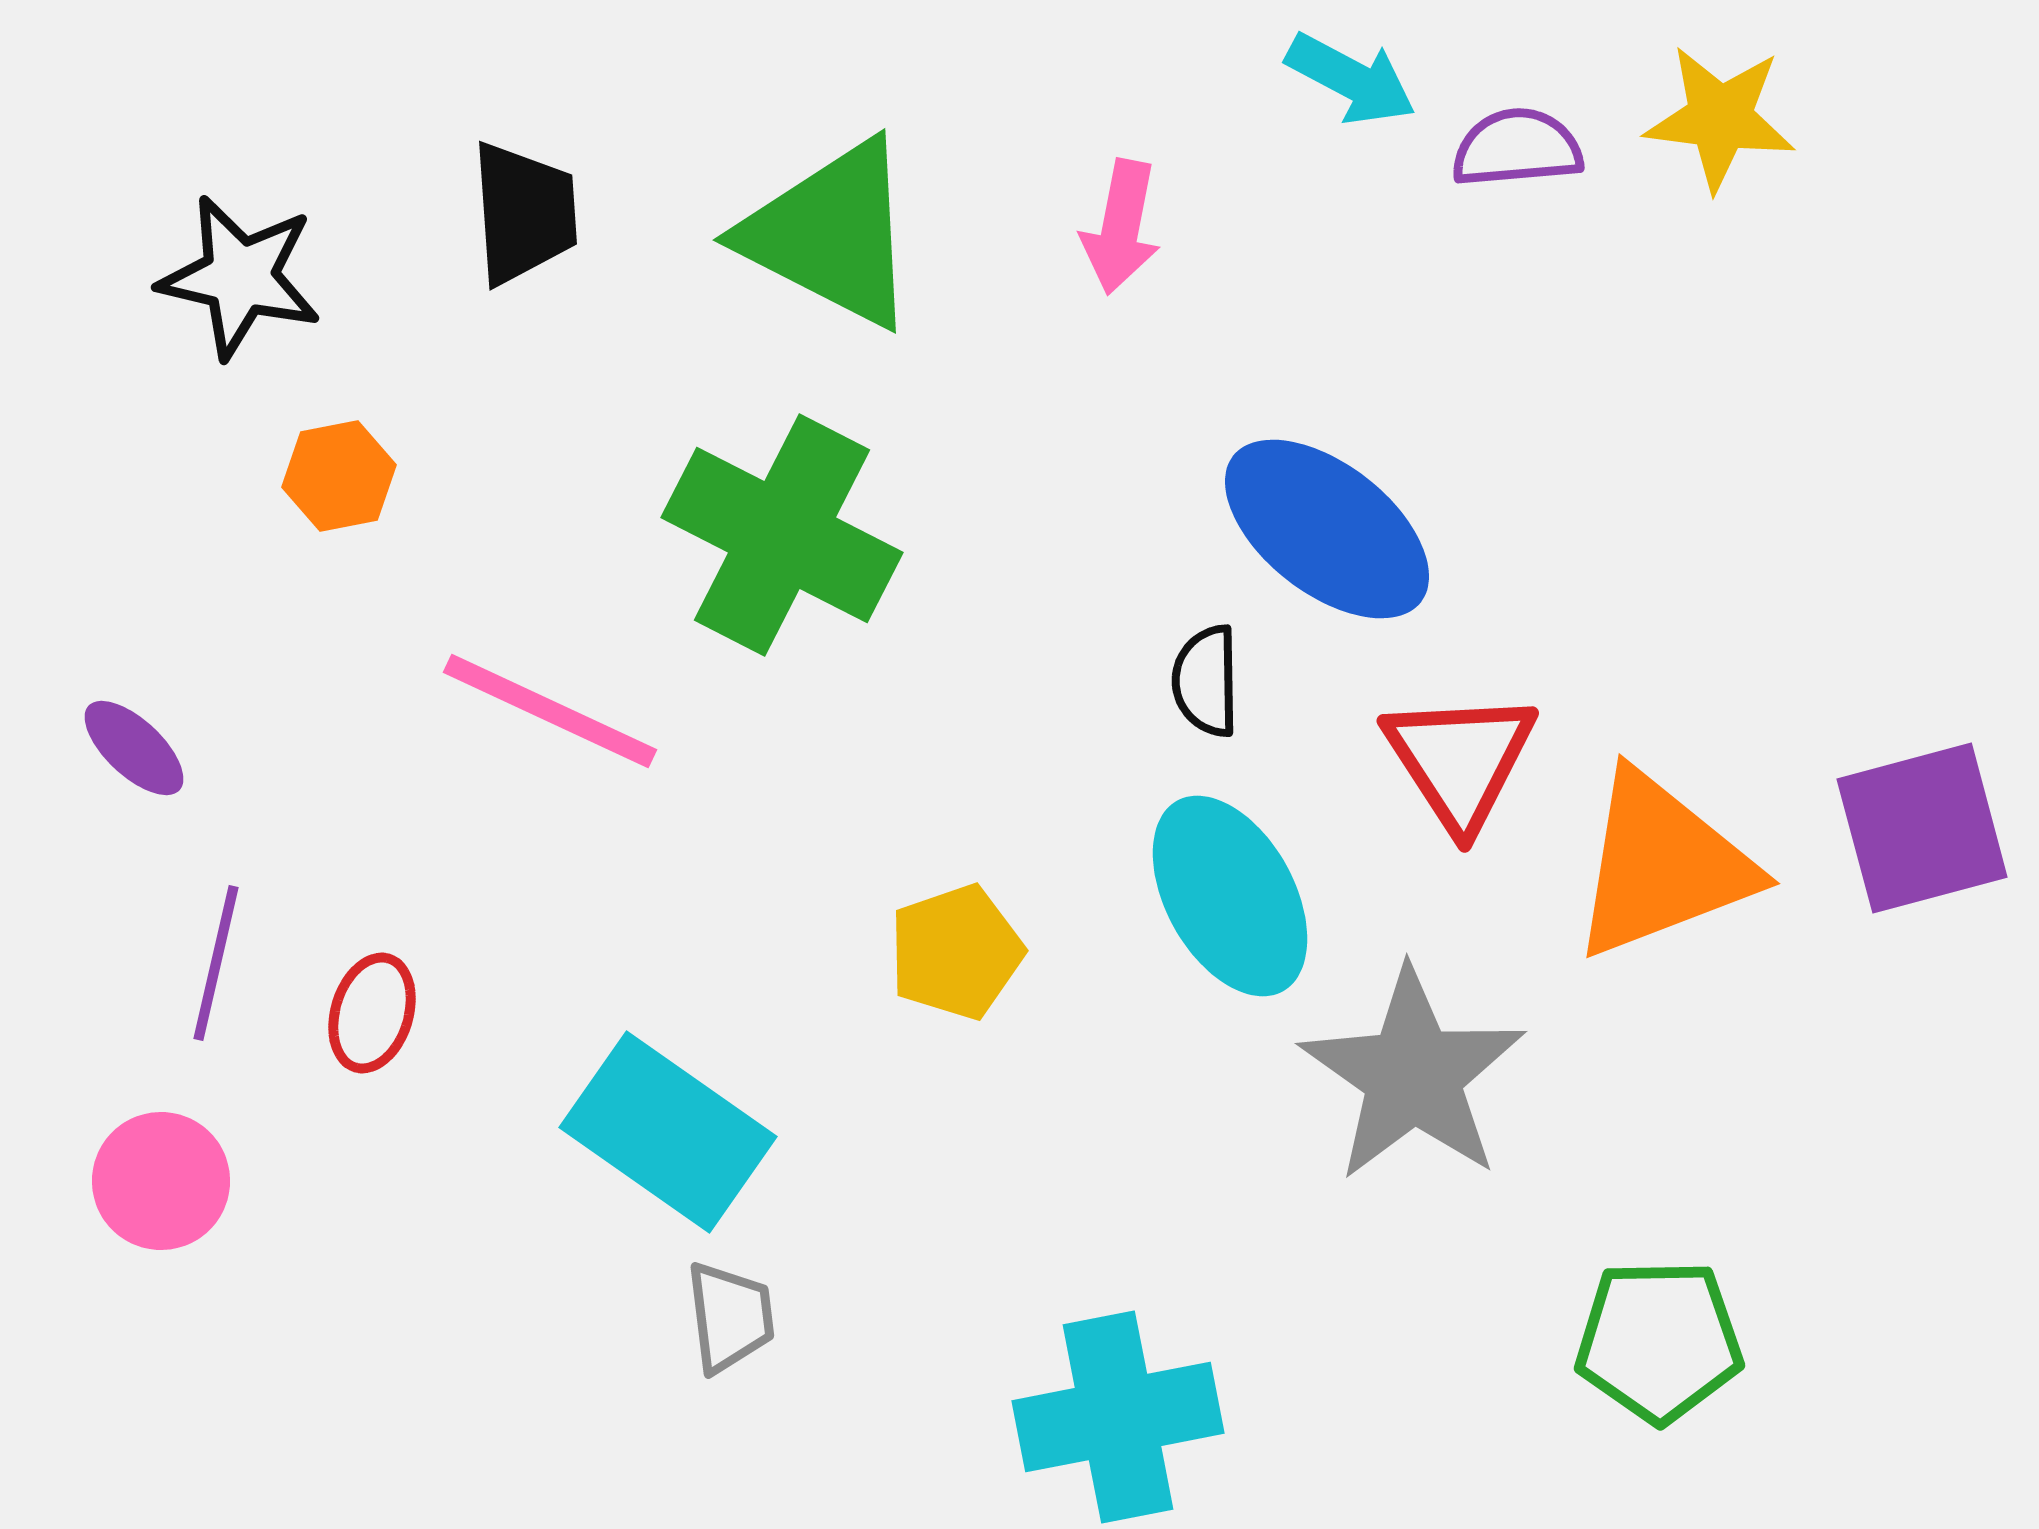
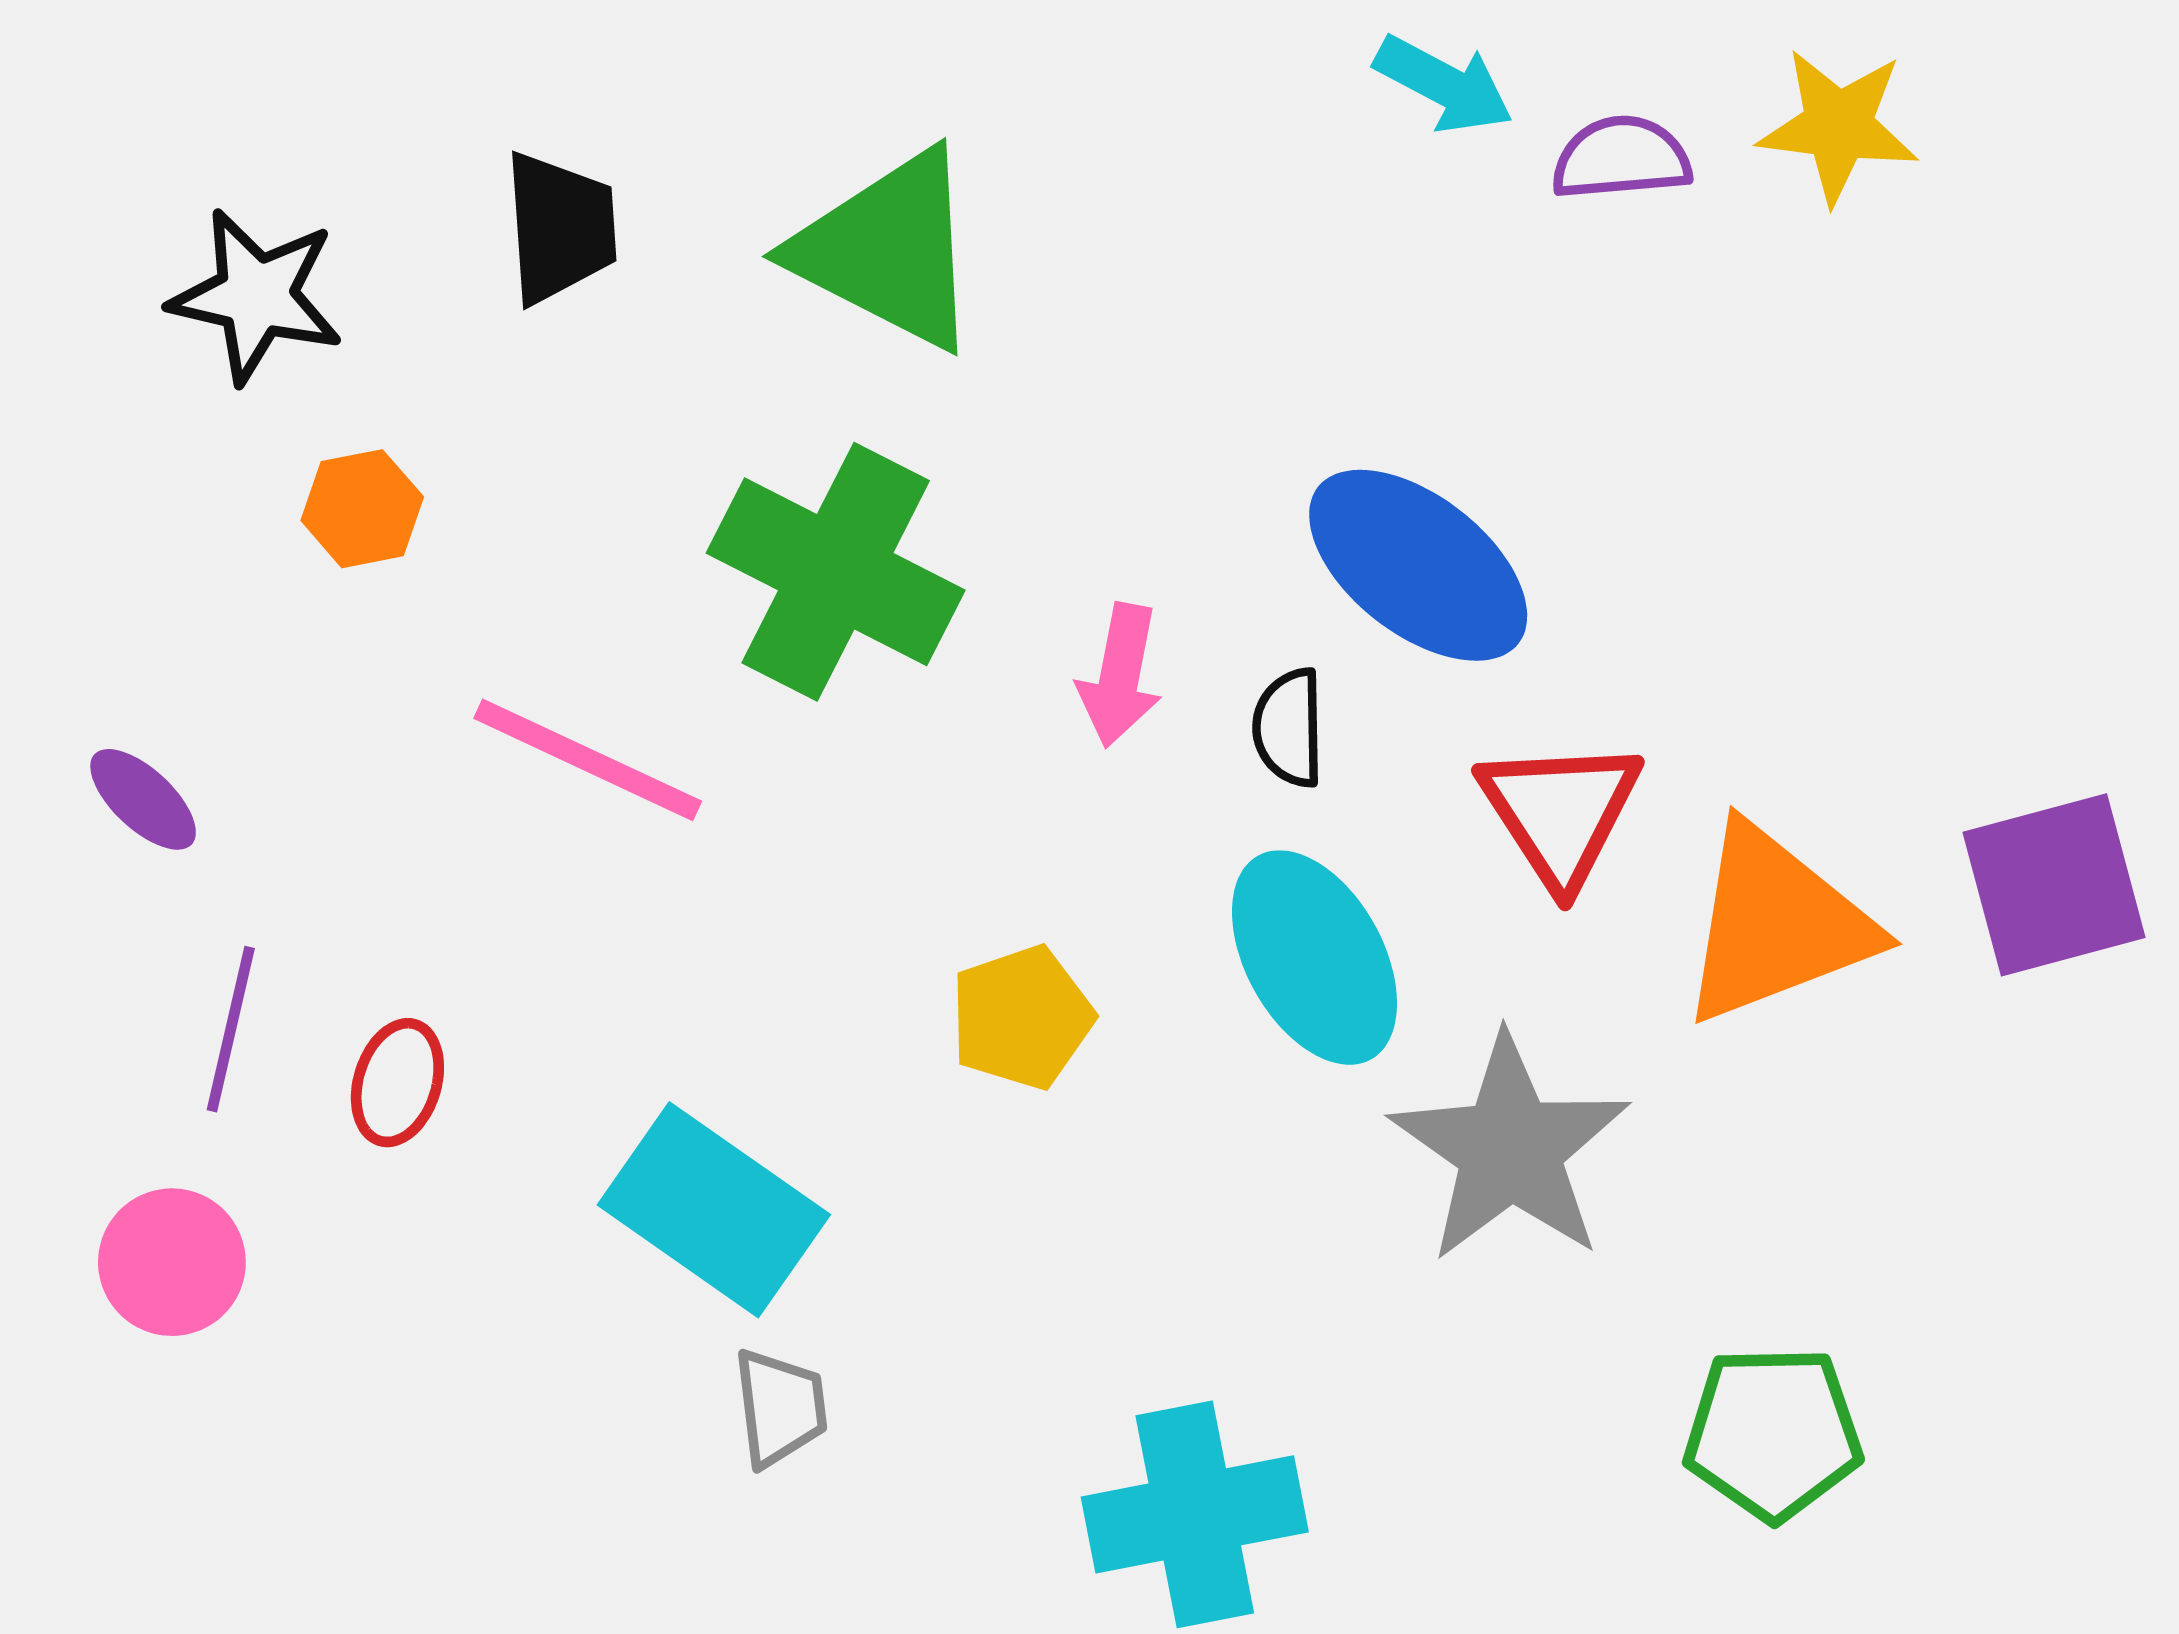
pink arrow: (1121, 227) -> (1120, 675), moved

